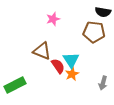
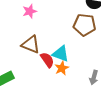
pink star: (53, 19) -> (30, 11), moved
cyan triangle: (71, 60) -> (61, 54), turned -36

